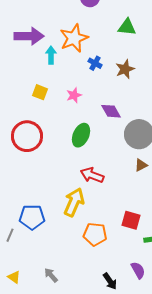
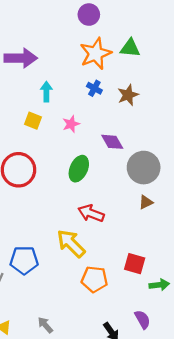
orange star: (74, 38) -> (96, 54), moved
cyan arrow: (51, 55) -> (46, 92), moved
yellow arrow: (74, 202) -> (71, 243), turned -68

